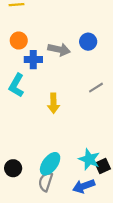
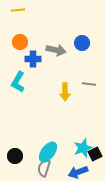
gray line: (96, 88) -> (89, 84), turned 40
yellow arrow: (53, 103) -> (65, 92), moved
cyan star: (89, 159) -> (83, 148), turned 30

